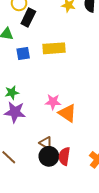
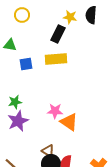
black rectangle: (28, 18) -> (58, 34), moved
purple star: (15, 112) -> (18, 121), turned -30

